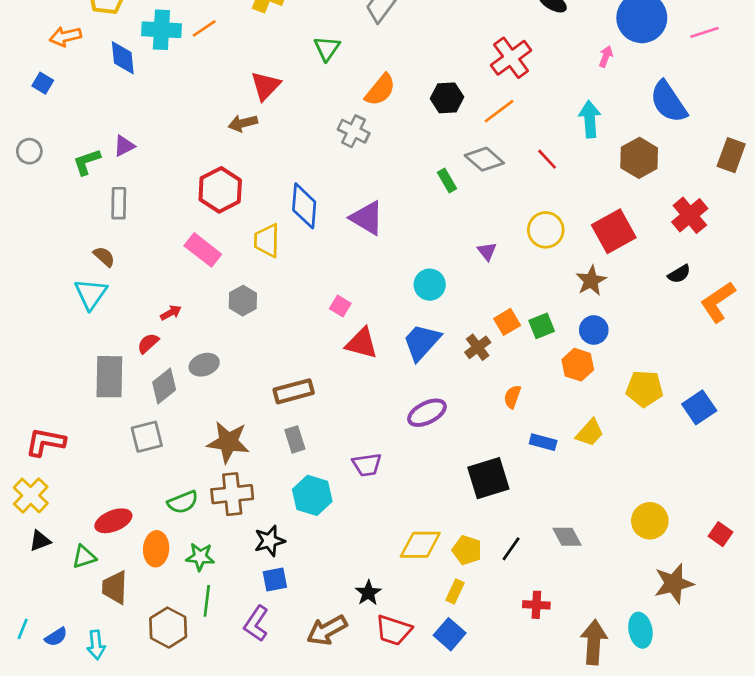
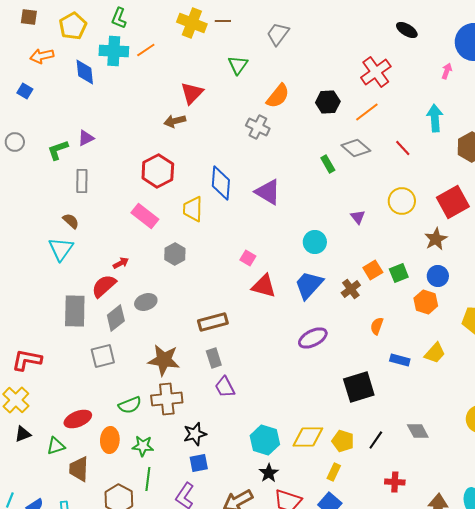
red semicircle: (148, 343) -> (104, 286), size x1.5
purple trapezoid: (367, 465) -> (225, 387), moved, turned 70
cyan hexagon: (312, 495) -> (265, 440), moved

